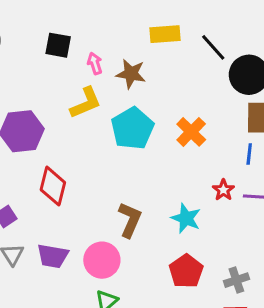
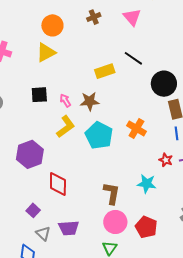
black line: (213, 47) -> (133, 58), moved
pink circle: (102, 260) -> (115, 222), moved
red pentagon: (186, 271) -> (146, 227), moved

